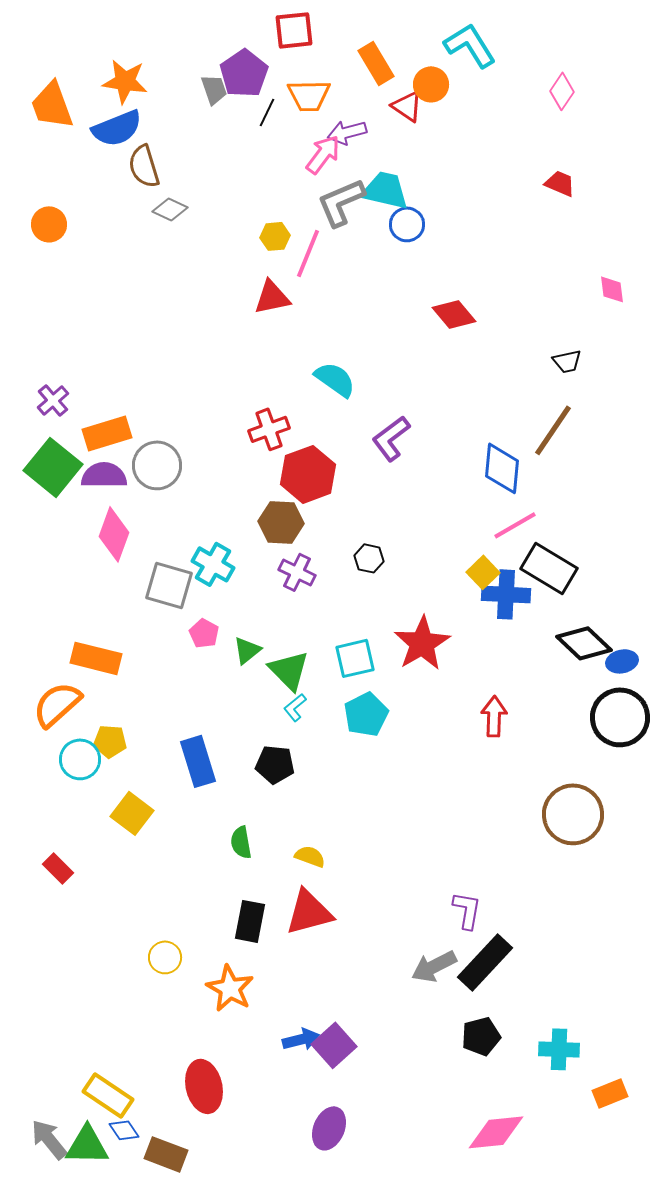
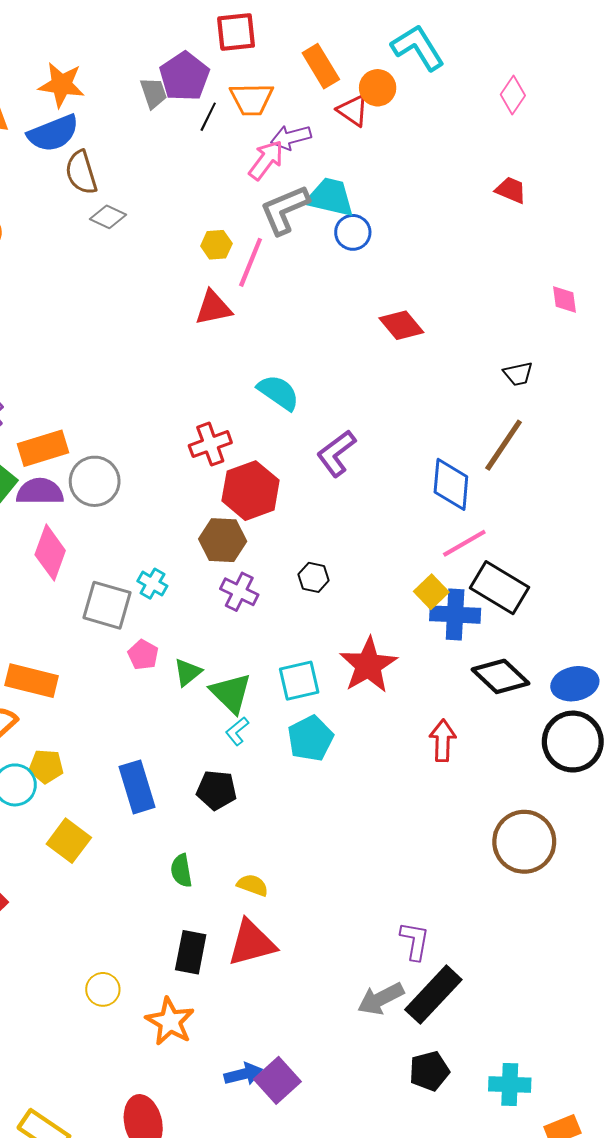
cyan cross: (213, 564) -> (152, 584), size x0.7
black diamond: (584, 643) -> (500, 676), moved
blue ellipse: (622, 661) -> (575, 684), size x1.4

